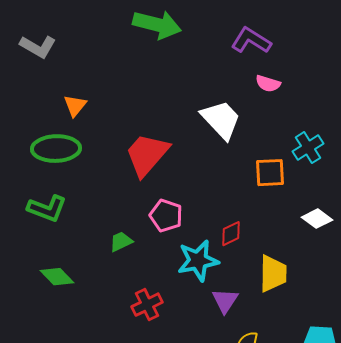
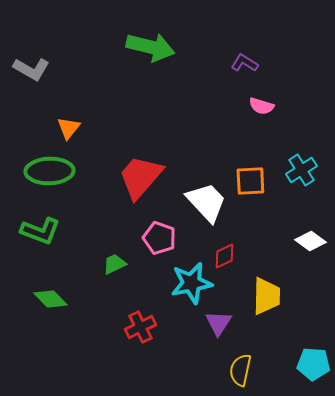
purple L-shape: (251, 41) -> (244, 63), size x0.7
white trapezoid: (221, 120) -> (206, 202), moved
orange square: (270, 173) -> (250, 181), moved

